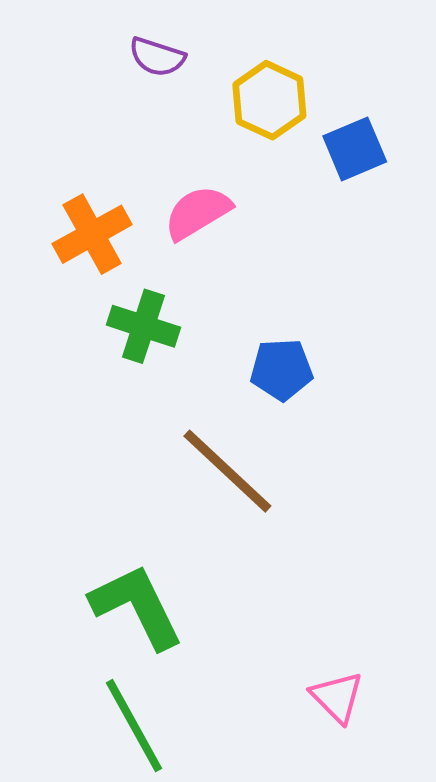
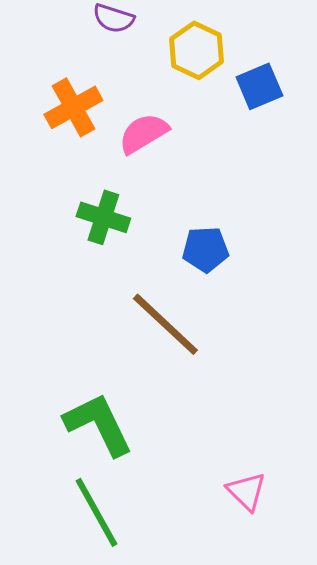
orange cross: (92, 234) -> (73, 107), moved

